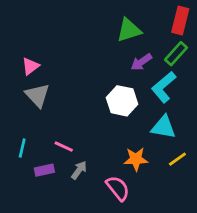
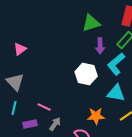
purple arrow: (141, 62) -> (100, 46), turned -56
gray triangle: (37, 95) -> (15, 82), moved

